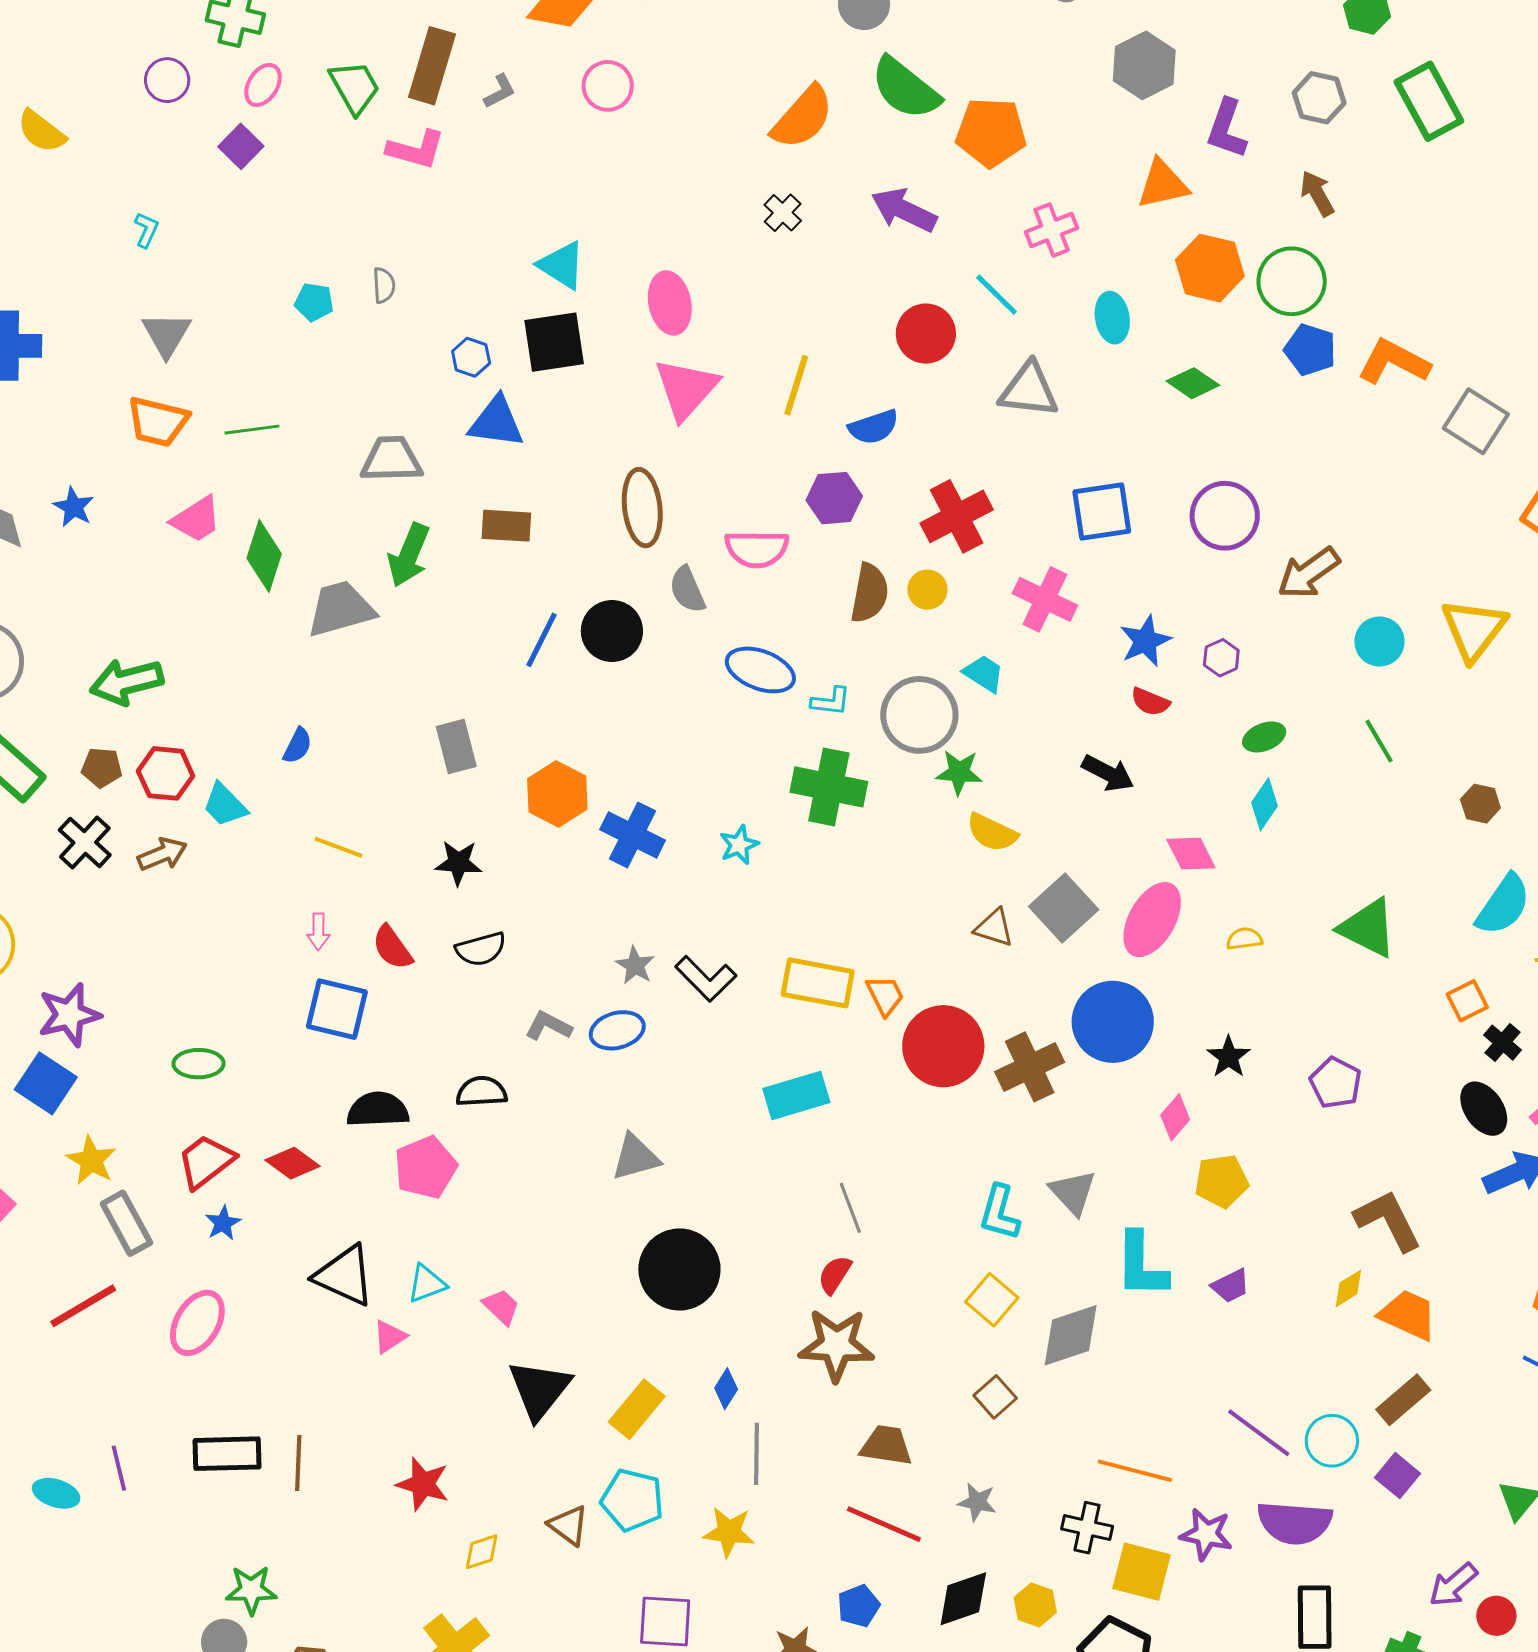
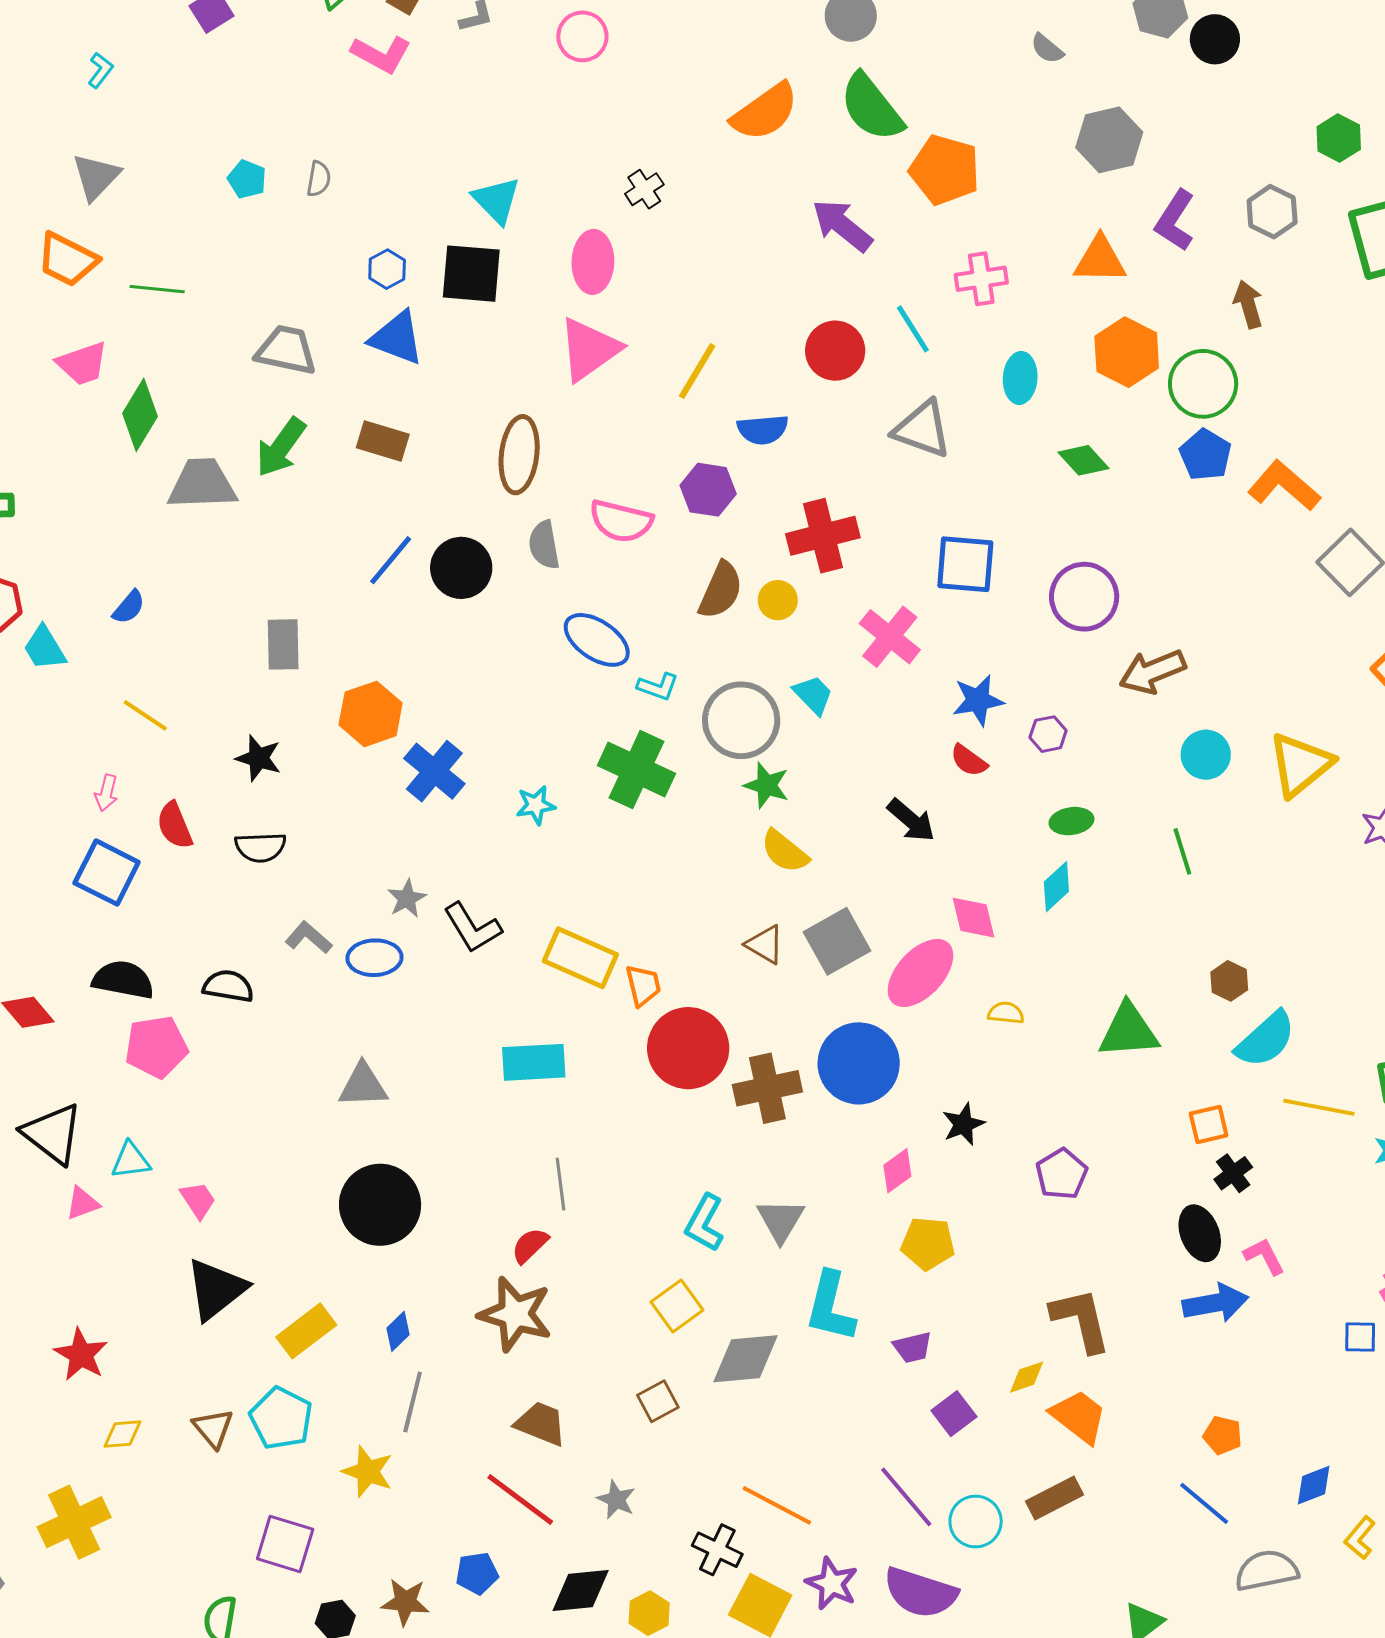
black cross: (783, 213) -> (644, 189), moved
brown hexagon: (1480, 804) -> (1229, 981), moved
green triangle: (1368, 928) -> (1129, 1031), turned -44
purple square: (1398, 1476) -> (954, 1414), moved

